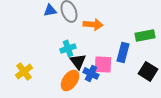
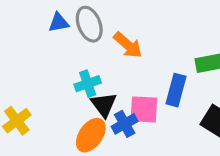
orange arrow: (93, 24) -> (128, 45), turned 36
blue cross: (91, 73) -> (125, 124), turned 35

